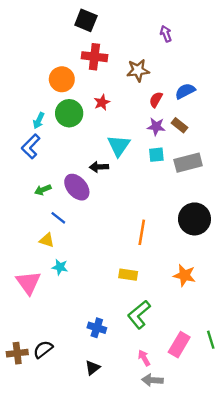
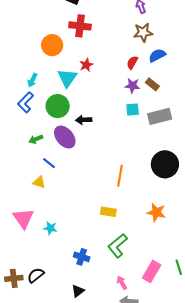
brown star: (138, 70) -> (143, 32), moved
green circle: (69, 113) -> (58, 106), moved
cyan triangle: (119, 146) -> (67, 78), moved
cyan star: (60, 267) -> (50, 228), moved

